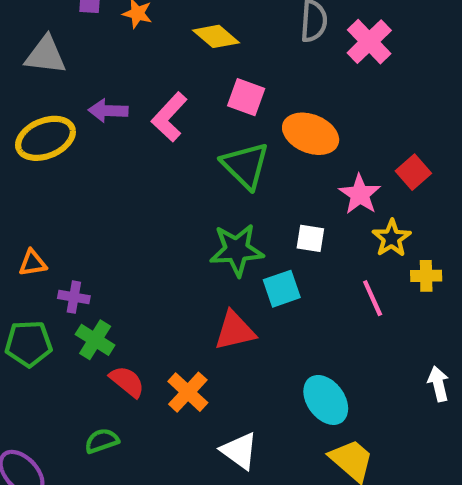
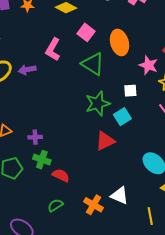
pink square: (246, 97) -> (86, 32), turned 30
purple arrow: (108, 111) -> (27, 70), moved
orange ellipse: (311, 134) -> (120, 43), turned 65
purple cross: (74, 297) -> (35, 137), moved
orange cross: (188, 392) -> (94, 205), moved

